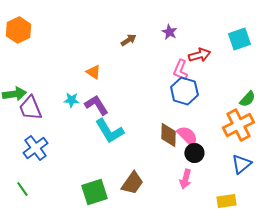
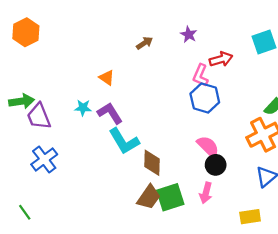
brown diamond: (168, 135) -> (152, 163), moved
green line: (22, 189) -> (25, 212), moved
green square: (94, 192) -> (170, 197), moved

